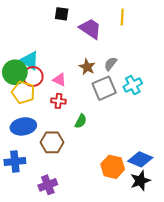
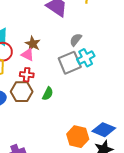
brown star: (87, 67) -> (33, 44), moved
cyan cross: (133, 85) -> (86, 58), moved
brown hexagon: (52, 142) -> (22, 92), moved

